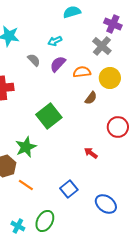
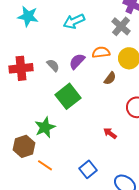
cyan arrow: (55, 41) -> (74, 21), size x1.5
gray semicircle: (34, 60) -> (53, 65), moved
purple semicircle: (58, 64) -> (77, 61), moved

